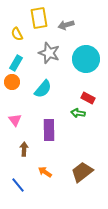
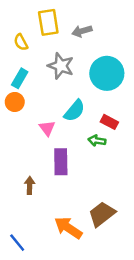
cyan semicircle: (43, 89) -> (74, 111), moved
pink triangle: (15, 120) -> (47, 128), moved
orange arrow: (45, 172) -> (68, 228), moved, size x1.6
blue line: (18, 185) -> (17, 243), moved

